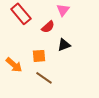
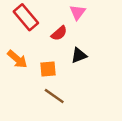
orange arrow: (14, 65) -> (17, 59), moved

